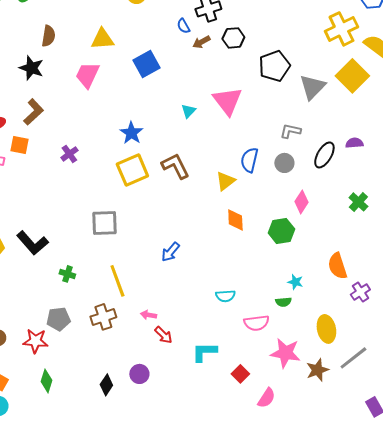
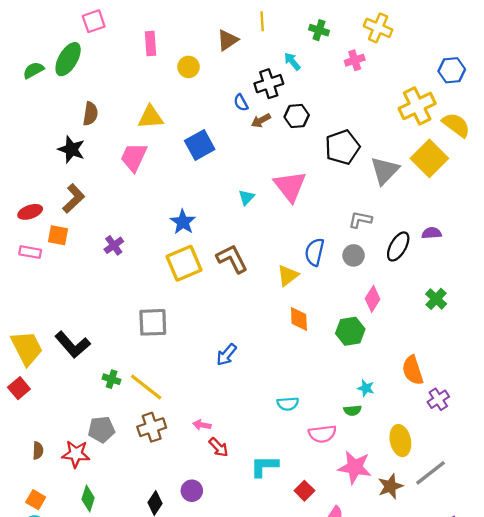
yellow line: (117, 281) -> (146, 387), moved, turned -32

